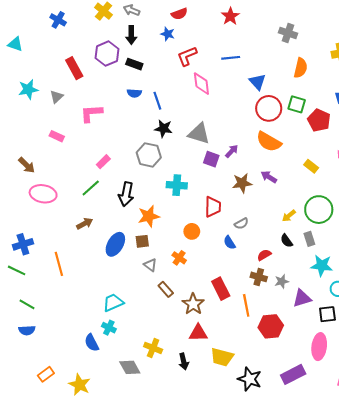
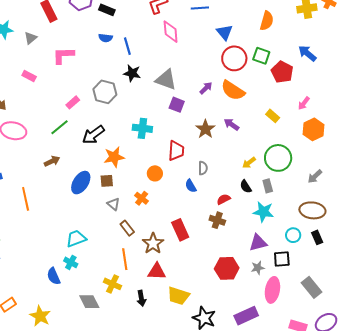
purple arrow: (232, 151) -> (206, 88), moved
gray hexagon: (149, 155) -> (105, 92), moved
brown star: (242, 183) -> (205, 129), turned -30
black arrow: (126, 194) -> (93, 135), turned 40
gray semicircle: (241, 224) -> (203, 168), turned -64
cyan star: (322, 266) -> (263, 212), moved
gray star: (282, 281) -> (258, 268), moved
orange line: (246, 305) -> (125, 259), moved

